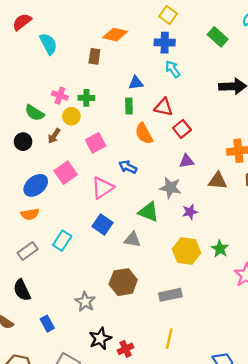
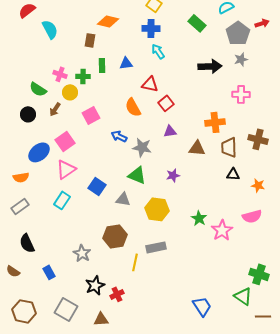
green rectangle: (129, 106) -> (102, 65), moved
pink triangle: (102, 188) -> (66, 169), moved
gray star: (170, 188) -> (142, 147), moved
orange semicircle: (30, 214) -> (21, 177), moved
green star: (220, 249) -> (199, 218), moved
gray rectangle: (28, 251) -> (20, 206), moved
yellow hexagon: (187, 251) -> (157, 209), moved
yellow line: (169, 339) -> (135, 262), moved

